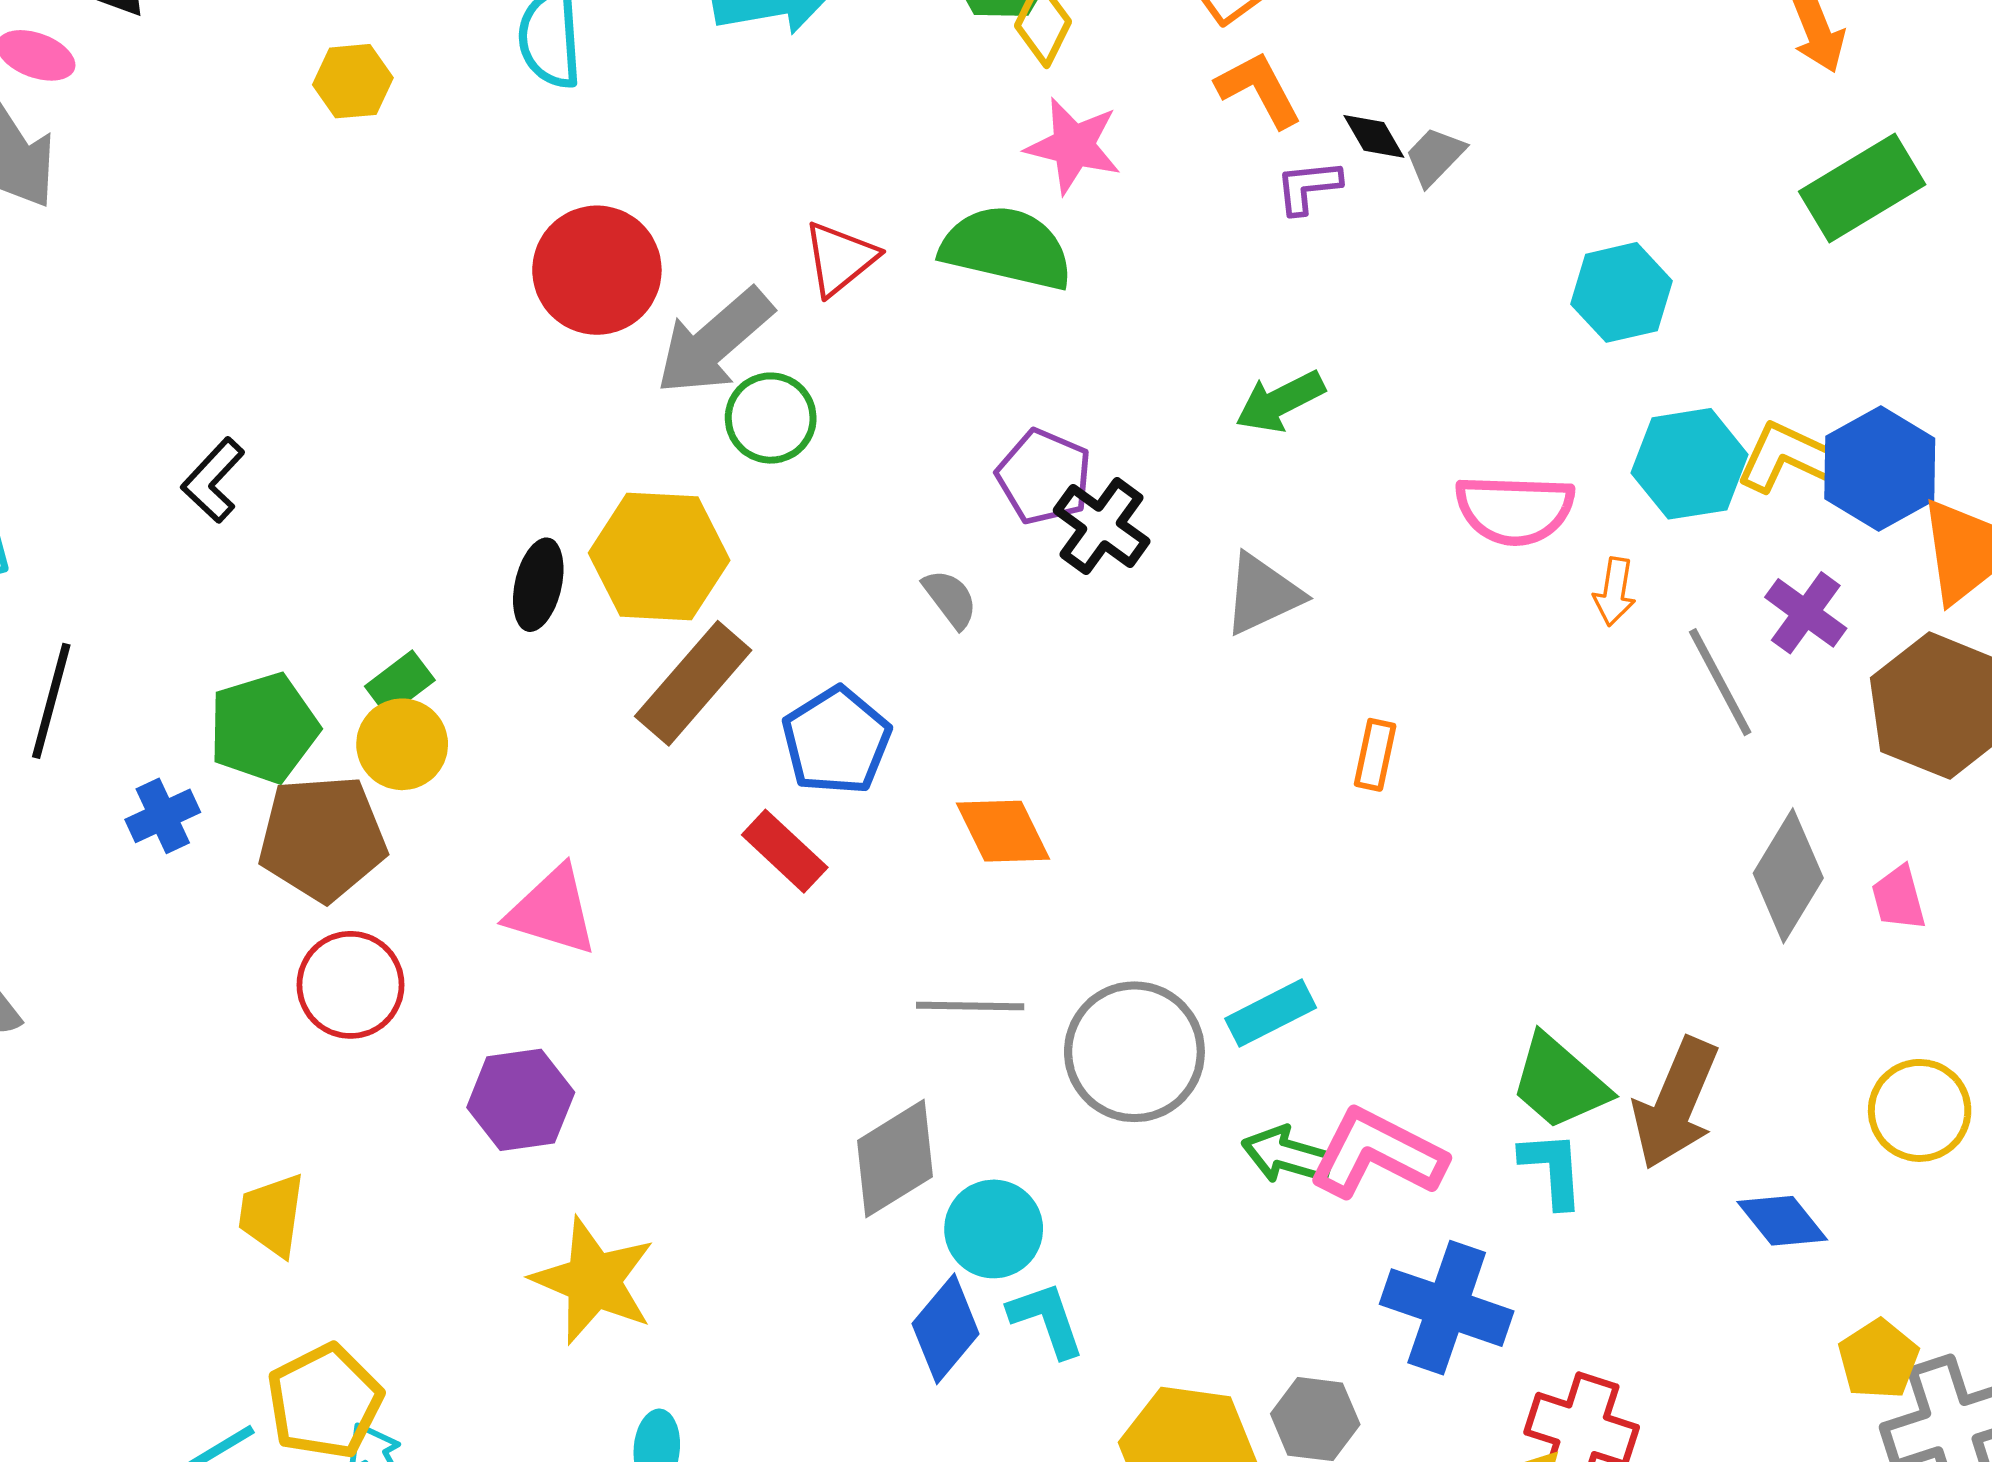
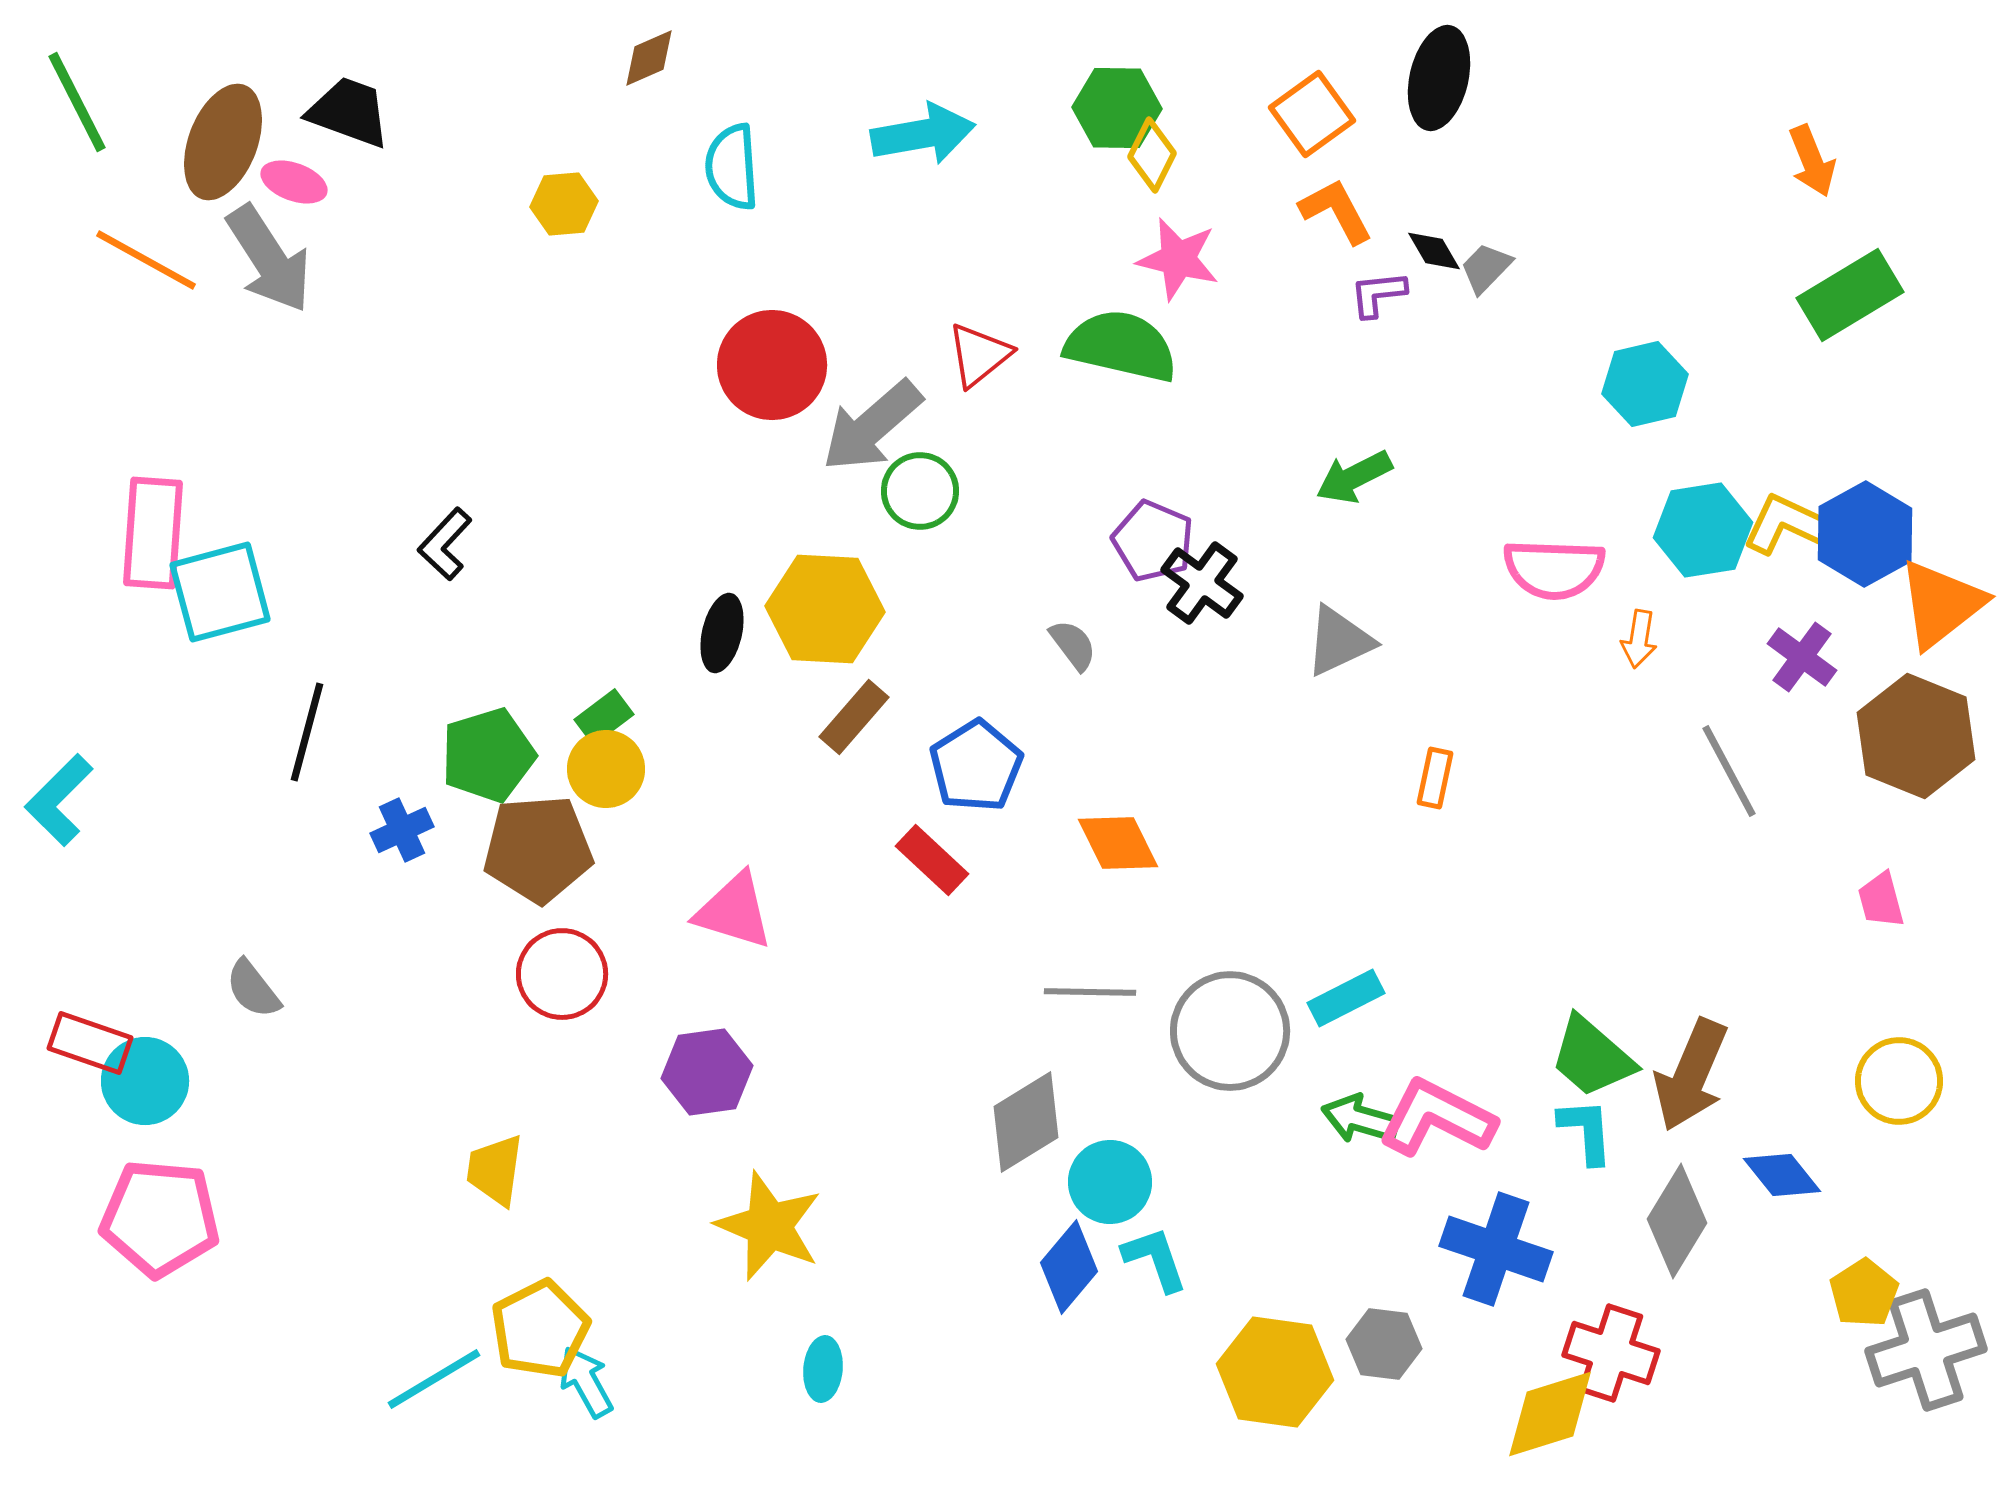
gray line: (1720, 682) -> (1729, 771), moved
brown rectangle: (693, 683) -> (854, 717), size x0.7
gray diamond: (1788, 876) -> (1677, 1221), moved

